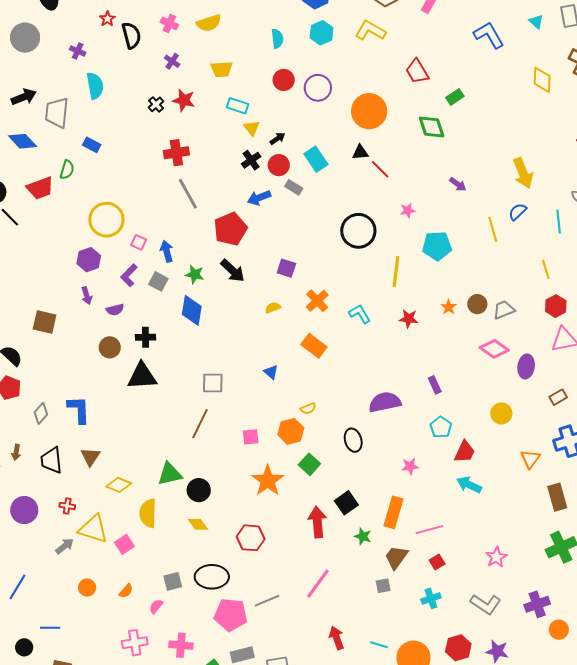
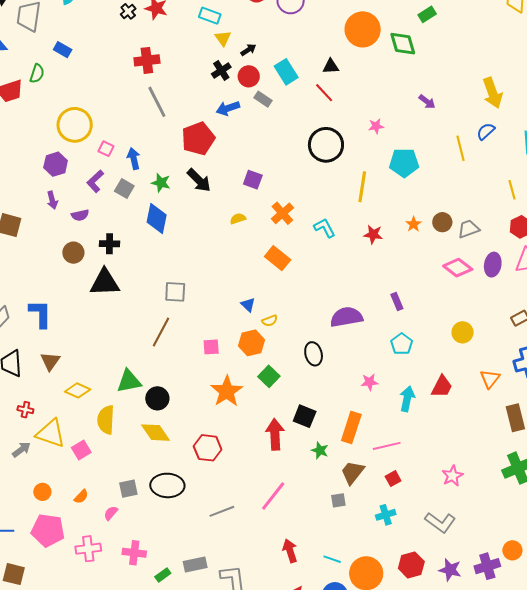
orange circle: (369, 111) -> (363, 29), moved
red line: (380, 169) -> (324, 93), moved
purple ellipse: (526, 366) -> (493, 265), moved
blue triangle: (271, 372) -> (248, 305), moved
red trapezoid: (465, 452) -> (442, 387), moved
cyan arrow: (469, 485) -> (407, 399), moved, turned 75
black square: (346, 503) -> (305, 416), turned -35
yellow diamond: (198, 524) -> (155, 433), size x1.4
purple cross: (537, 604) -> (487, 566), moved
pink pentagon: (231, 615) -> (48, 530), moved

